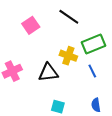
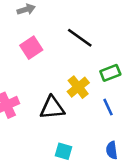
green rectangle: (94, 44) -> (110, 73), size x0.7
yellow cross: (68, 56) -> (78, 87), turned 30

